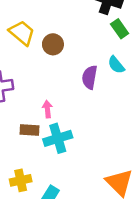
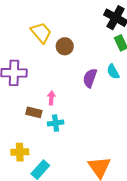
cyan cross: (58, 138) -> (56, 123), size x0.7

